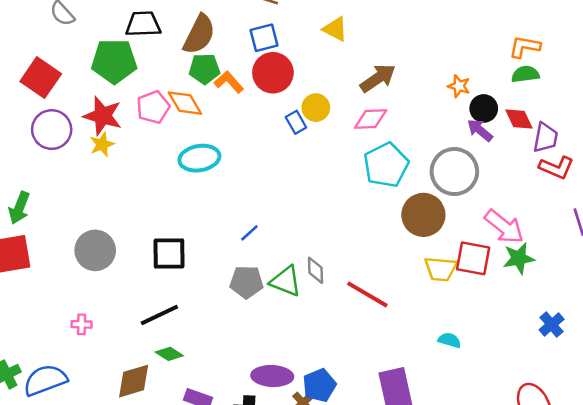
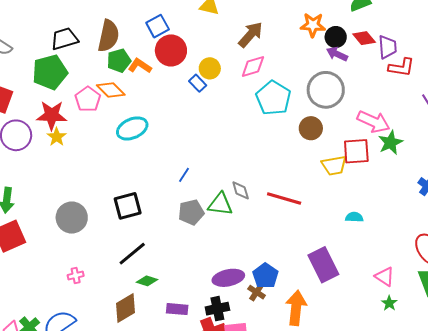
orange star: (459, 86) -> (313, 25), size x1.4
brown circle: (423, 215) -> (311, 128), size x0.7

